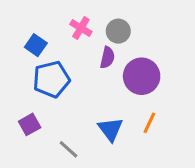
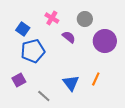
gray circle: (118, 31) -> (85, 19), moved
purple semicircle: (107, 58) -> (69, 37), turned -64
purple circle: (142, 76) -> (105, 41), moved

